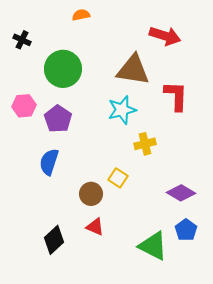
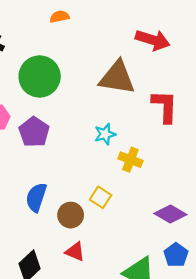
cyan star: (122, 110) -> (105, 134), moved, size x0.7
yellow cross: (145, 144) -> (130, 160), turned 35
blue semicircle: (49, 162) -> (36, 197), moved

